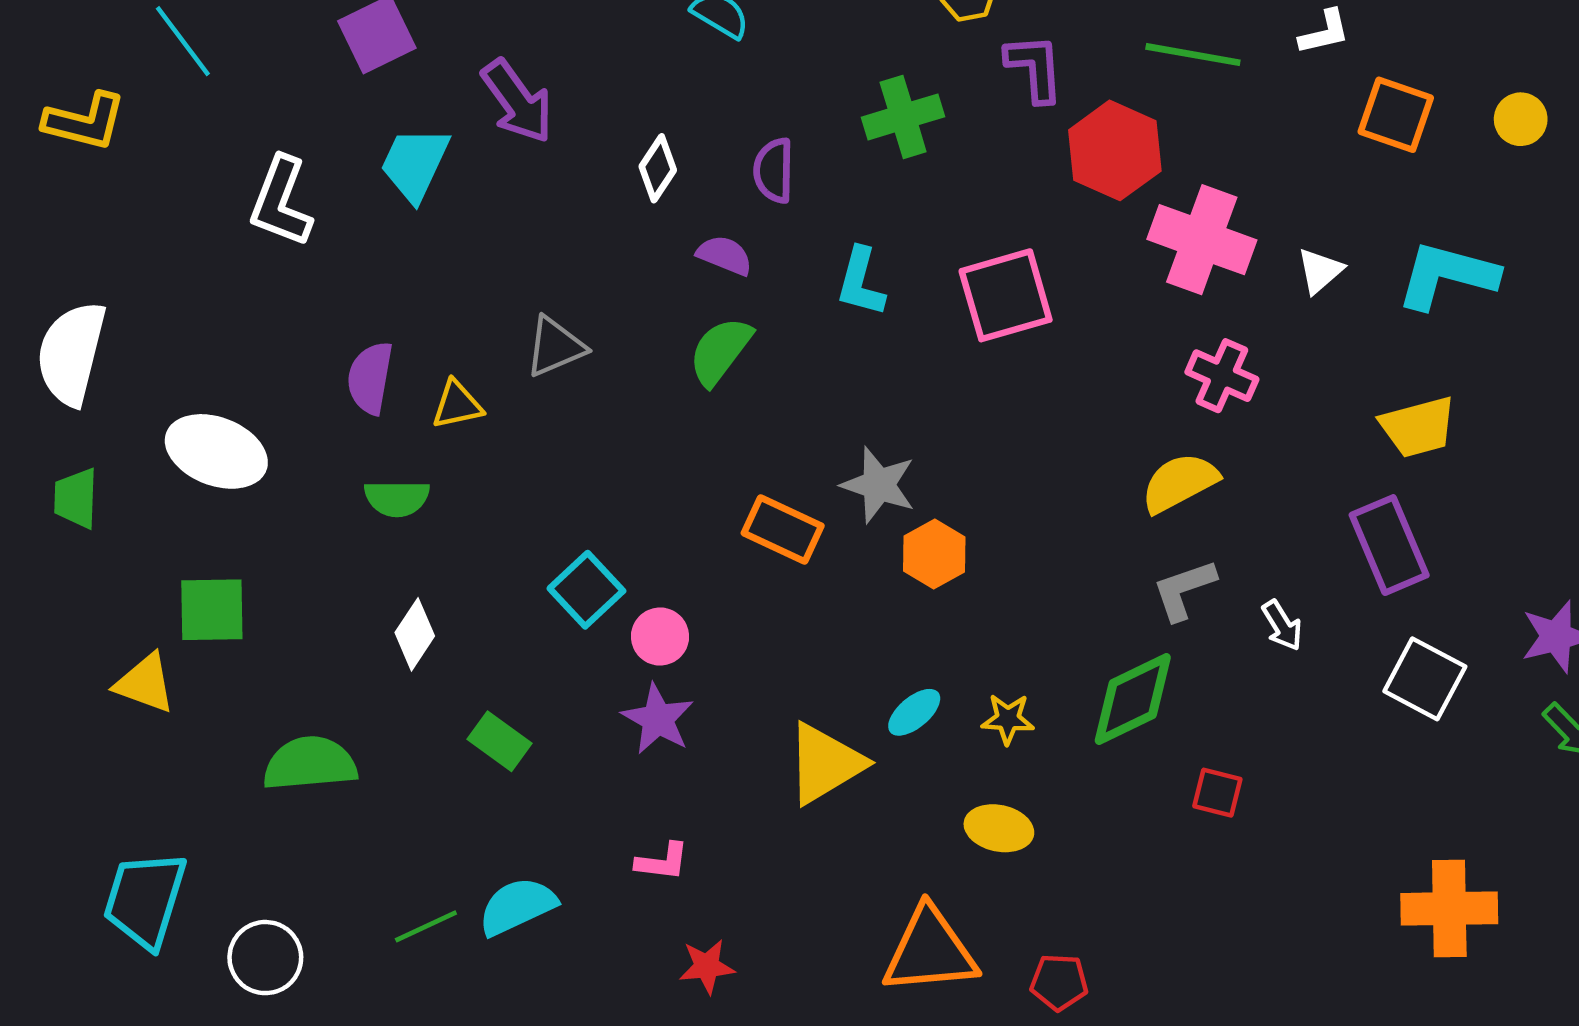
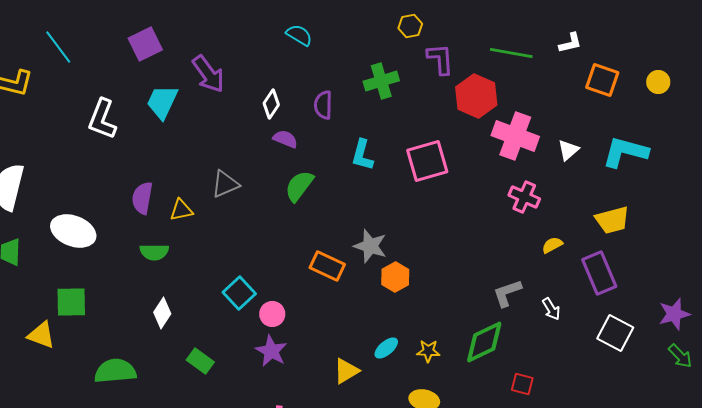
purple semicircle: (725, 255) -> (285, 139), moved
yellow semicircle: (1180, 483) -> (552, 245), moved, size x0.6
yellow triangle: (825, 764) -> (346, 371), size x0.7

